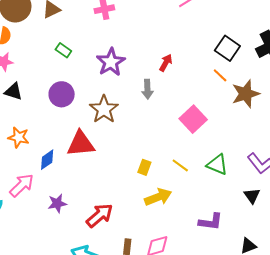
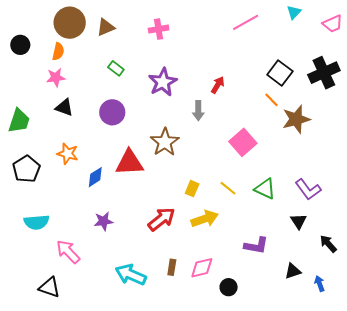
brown star: (104, 109) -> (165, 142), moved
pink arrow: (22, 185) -> (68, 252), moved, turned -92
red arrow: (99, 215) -> (162, 219), moved

